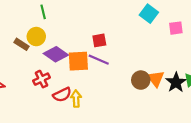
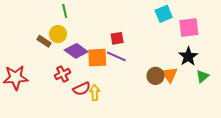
cyan square: (149, 14) -> (164, 14), turned 30
pink square: (176, 28) -> (189, 27), size x1.5
black star: (176, 82) -> (188, 56), moved

